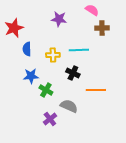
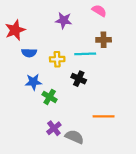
brown cross: (102, 28) -> (104, 40), moved
blue semicircle: (27, 49) -> (29, 53), turned -88
orange line: (96, 90) -> (104, 116), moved
gray semicircle: (69, 106) -> (74, 137), moved

